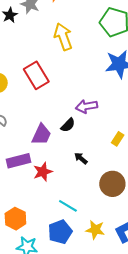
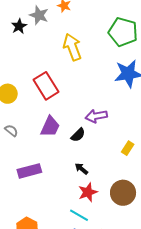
purple trapezoid: (41, 135) -> (50, 127), moved
black arrow: (81, 158) -> (81, 169), moved
red star: (43, 172) -> (88, 192), moved

